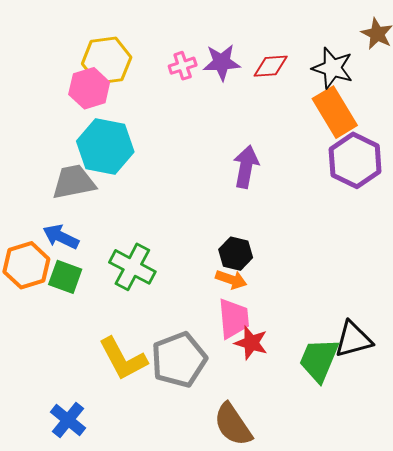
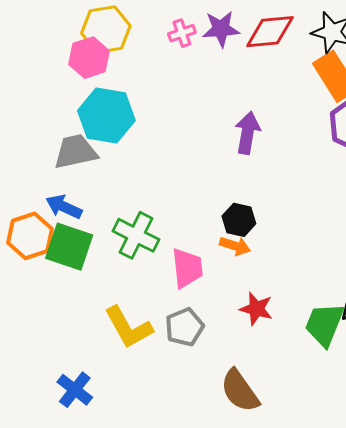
red diamond: (271, 66) -> (270, 32), size x1.4
green square: (65, 277) -> (69, 247), size x1.4
pink trapezoid: (234, 319) -> (187, 268), moved
gray pentagon: (179, 360) -> (184, 327), size x0.7

